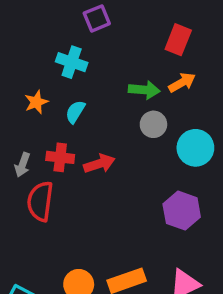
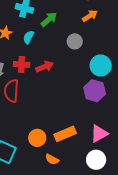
green arrow: (144, 90) -> (49, 19), moved, turned -42
cyan circle: (195, 148) -> (101, 66), moved

